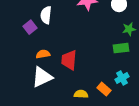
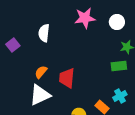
purple square: (30, 27) -> (13, 45), moved
orange semicircle: (43, 54) -> (41, 72), turned -40

